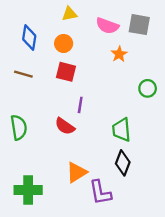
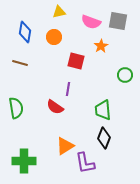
red square: (66, 72) -> (76, 61), moved

